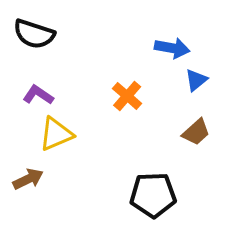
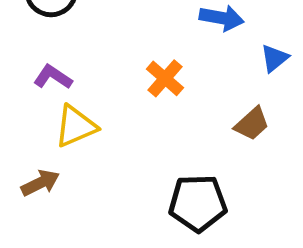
blue triangle: (196, 80) -> (275, 58), moved

